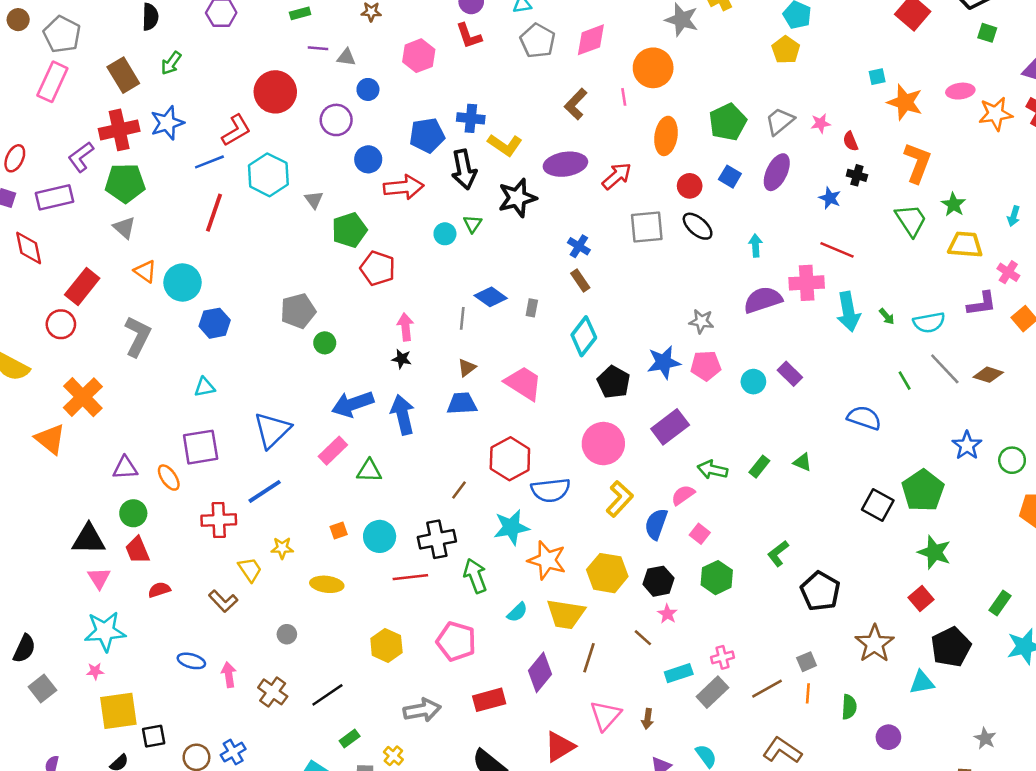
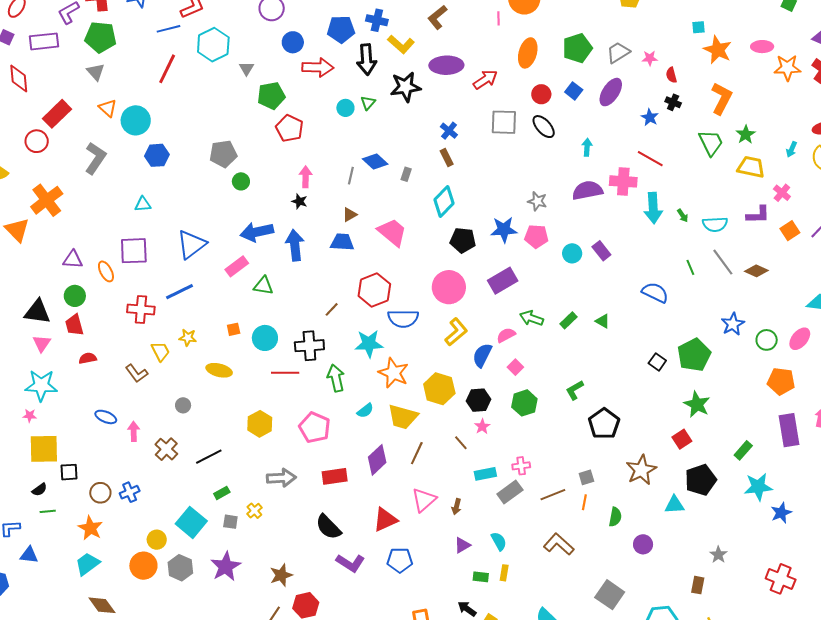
brown L-shape: (576, 104) -> (437, 17), moved
black pentagon: (614, 382) -> (463, 240), turned -30
black square: (878, 505) -> (657, 362), size x0.7

